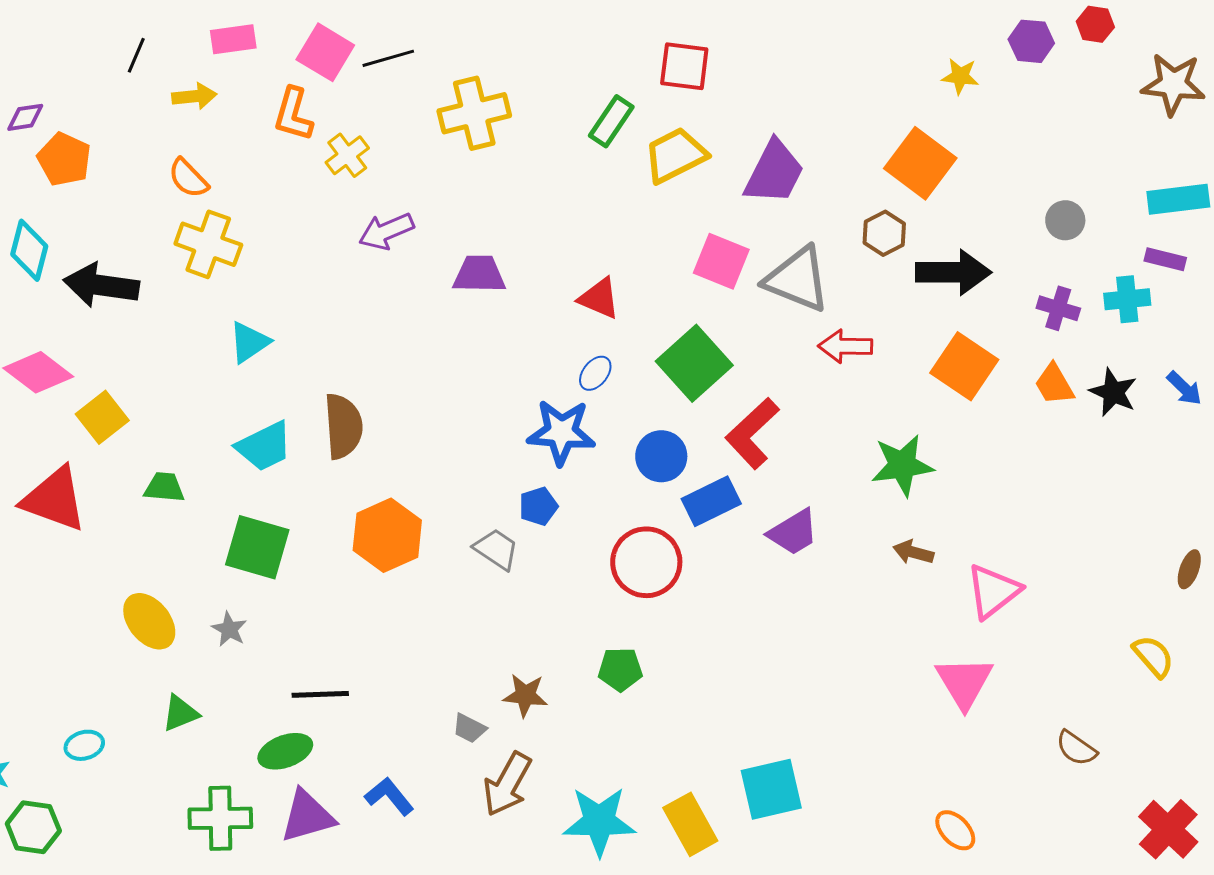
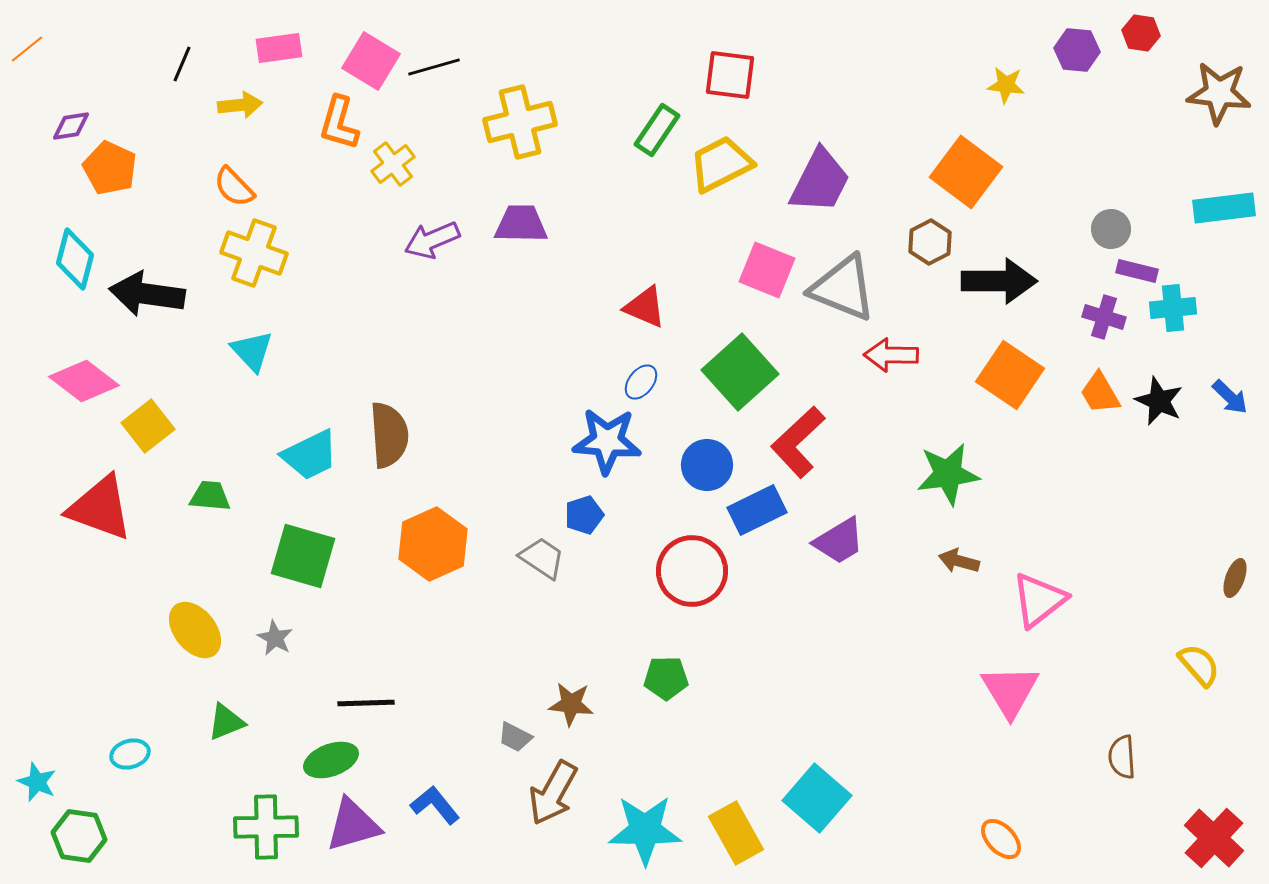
purple rectangle: (1165, 259) -> (1137, 271), moved
purple trapezoid: (479, 274) -> (521, 224), moved
cyan triangle: (249, 342) -> (252, 351), moved, turned -39
brown semicircle: (1076, 748) -> (1122, 757), turned 51
cyan square: (771, 789) -> (817, 798), turned -36

